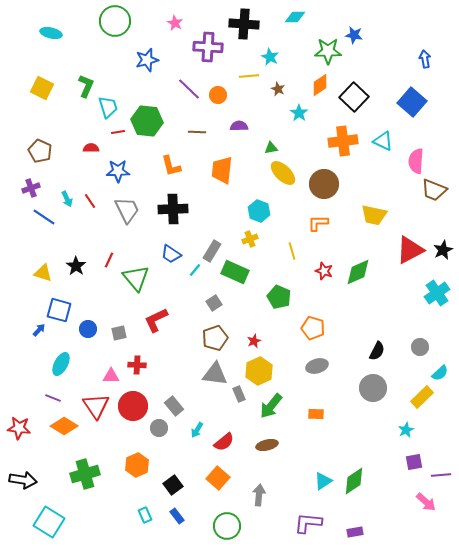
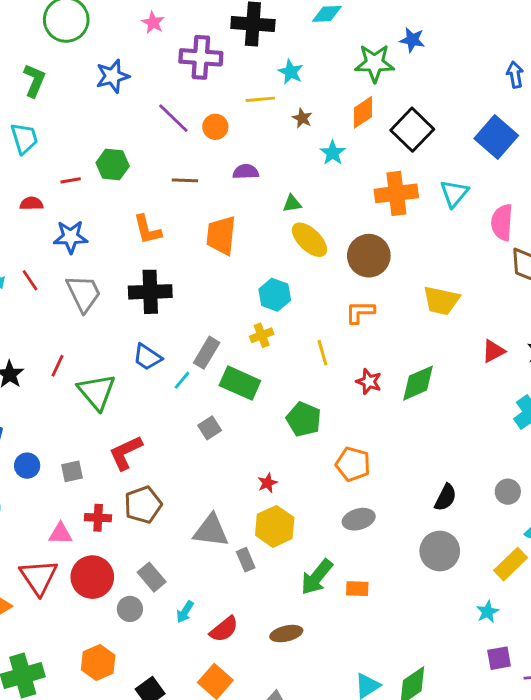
green L-shape: (86, 86) -> (34, 80), moved
cyan trapezoid: (108, 107) -> (24, 138), moved
green hexagon: (147, 121) -> (113, 164), size x0.7
cyan triangle: (383, 141) -> (454, 193), turned 45
red triangle: (410, 250) -> (493, 351), size x0.6
brown pentagon: (215, 338) -> (143, 505), moved
green arrow: (271, 406) -> (317, 577), moved

